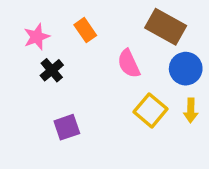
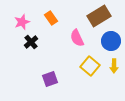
brown rectangle: (166, 27) -> (99, 16), turned -60
purple square: (67, 127) -> (50, 79), moved

